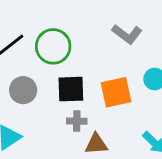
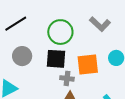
green circle: (53, 46) -> (60, 32), moved
gray cross: (77, 121) -> (67, 78), moved

